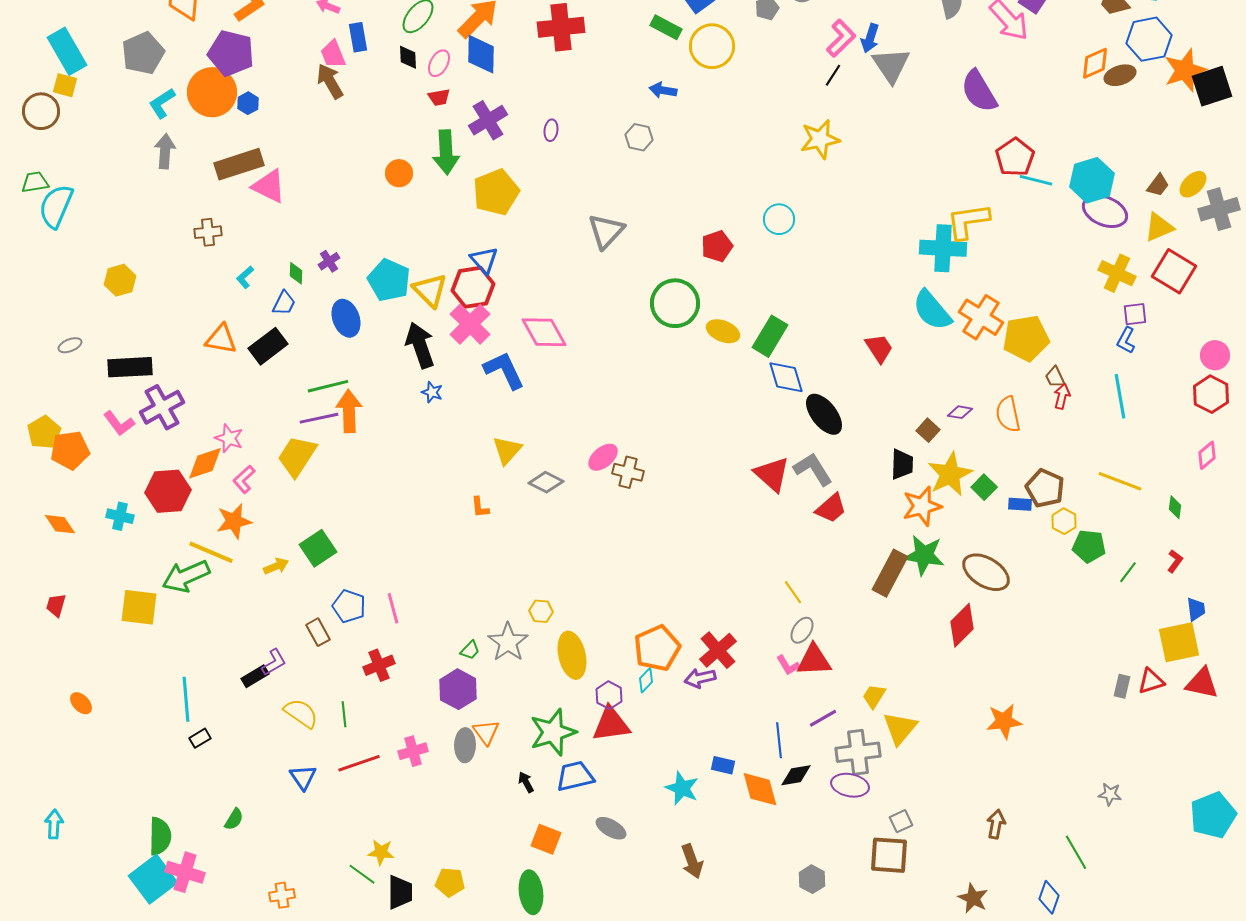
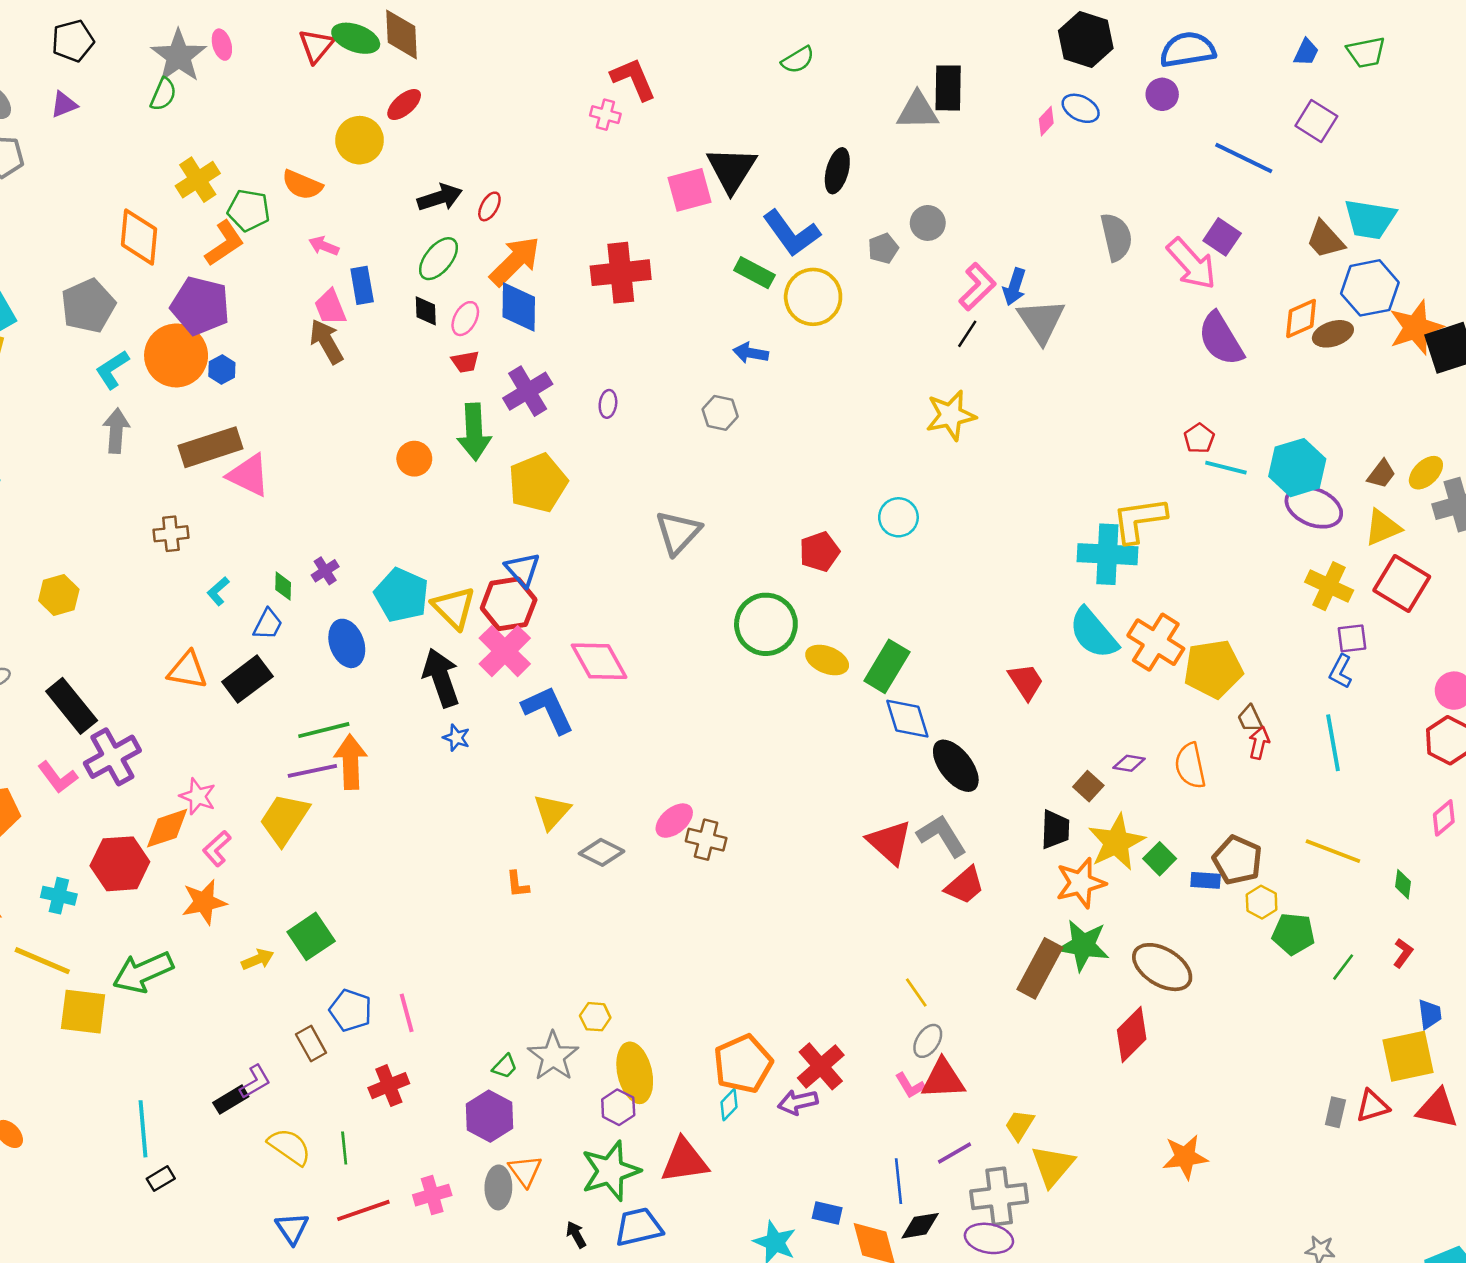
purple semicircle: (979, 91) -> (1221, 339), moved
red pentagon: (1015, 157) -> (1199, 438), size x0.6
black rectangle: (130, 367) -> (72, 706), turned 54
yellow line: (211, 552) -> (42, 961), moved
purple hexagon: (609, 695) -> (618, 1107), moved

